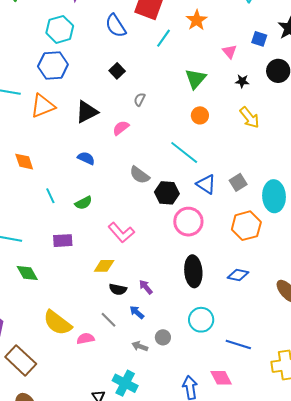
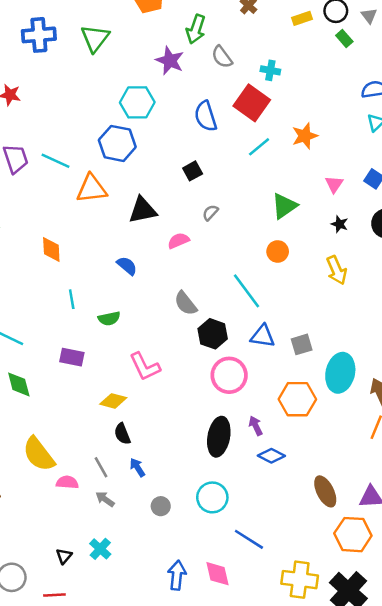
blue triangle: (206, 184) -> (263, 336), turned -40
purple arrow: (146, 287) -> (256, 426), moved
black semicircle: (118, 289) -> (122, 434), turned 42
gray arrow: (140, 346) -> (105, 499), moved
cyan cross: (125, 383) -> (100, 549), size x0.7

